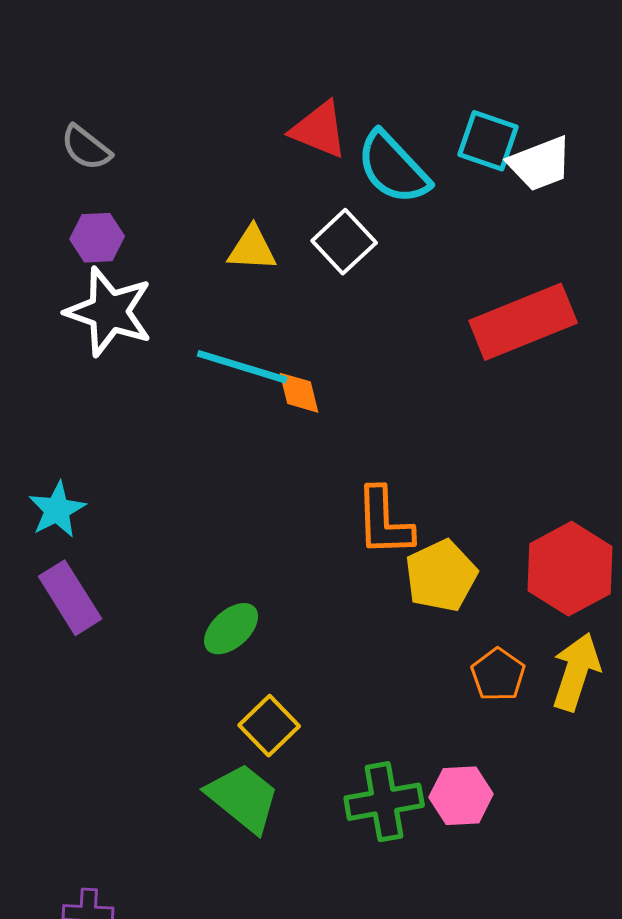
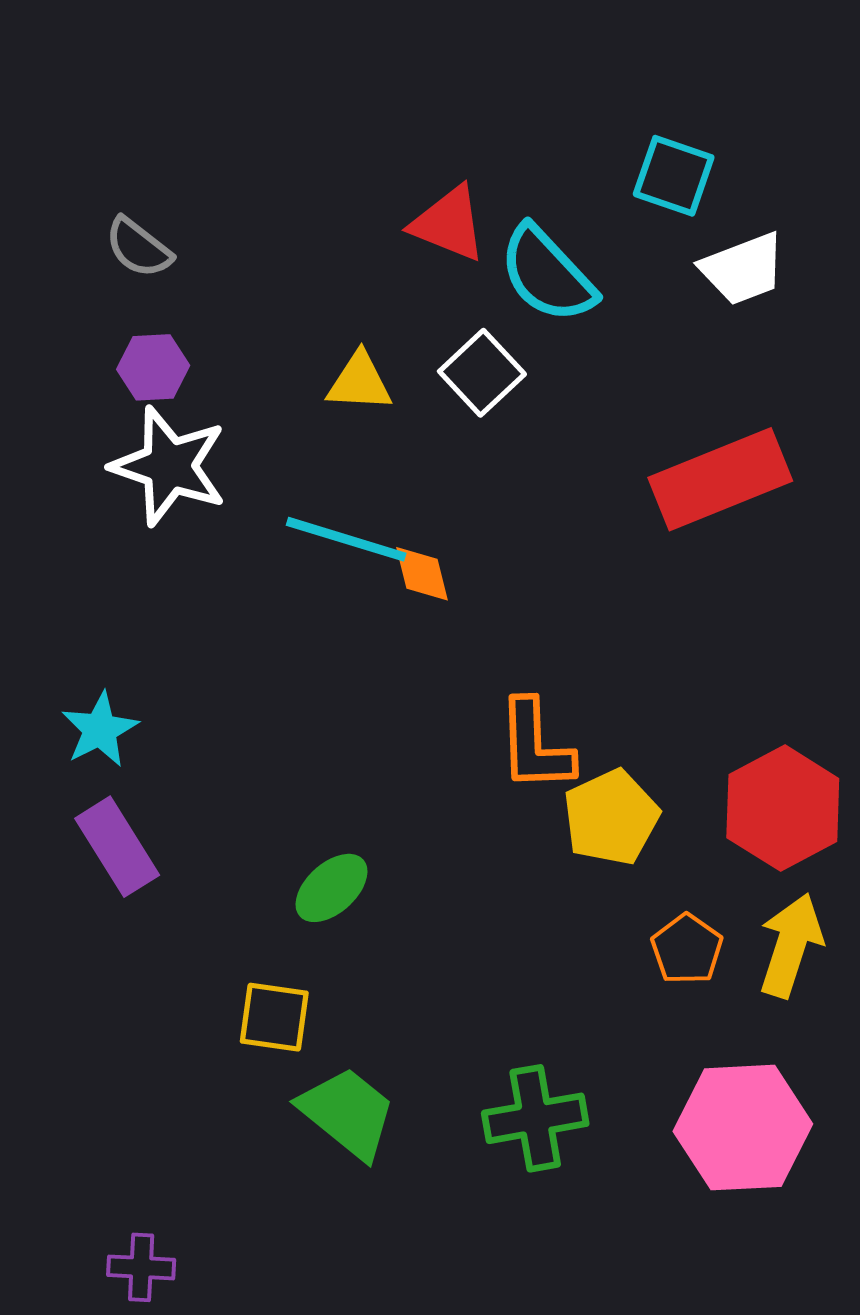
cyan square: (488, 141) -> (674, 176), moved
yellow square: (269, 726) -> (274, 1017), moved, turned -38
pink hexagon: (461, 796) -> (743, 1128), moved, size x1.6

